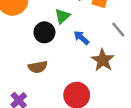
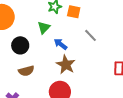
black circle: (44, 32) -> (20, 45), moved
brown star: (103, 60) -> (66, 65), moved

